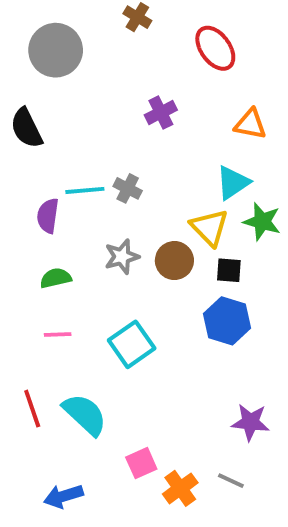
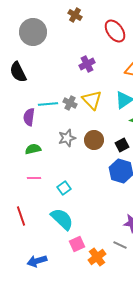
yellow triangle: (209, 227) -> (92, 100), moved
black square: (229, 270) -> (122, 145), turned -32
cyan square: (132, 344) -> (64, 188), moved, size x0.6
cyan semicircle: (85, 414) -> (62, 219), moved
gray line: (231, 481) -> (120, 245), moved

